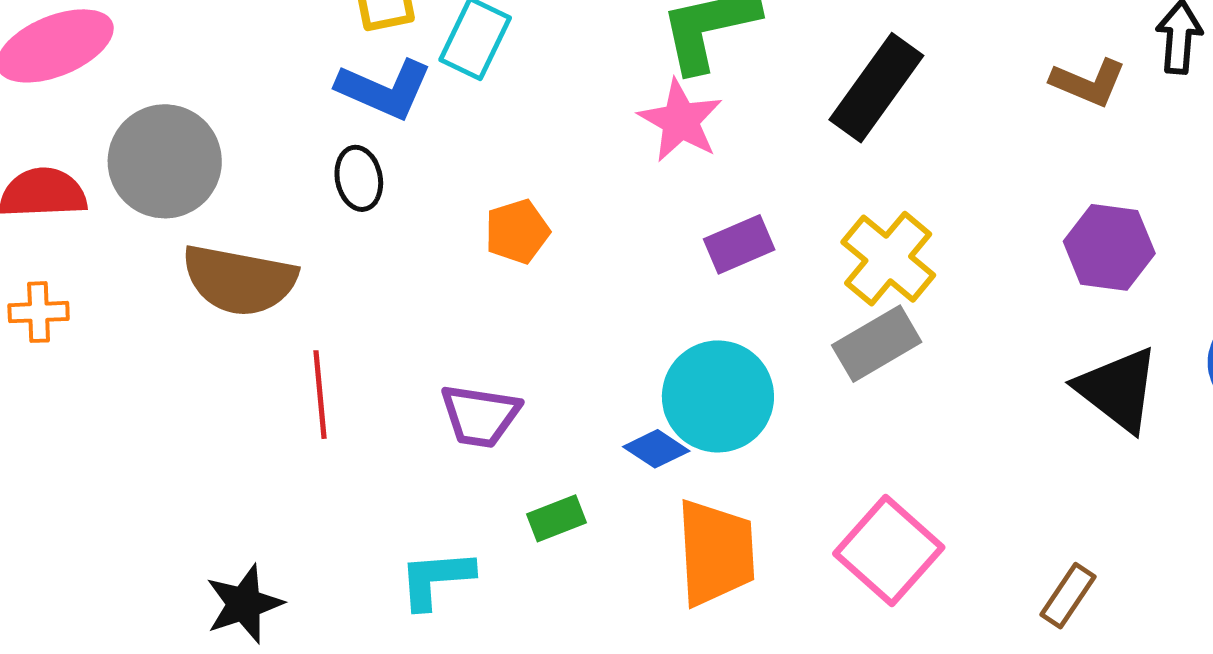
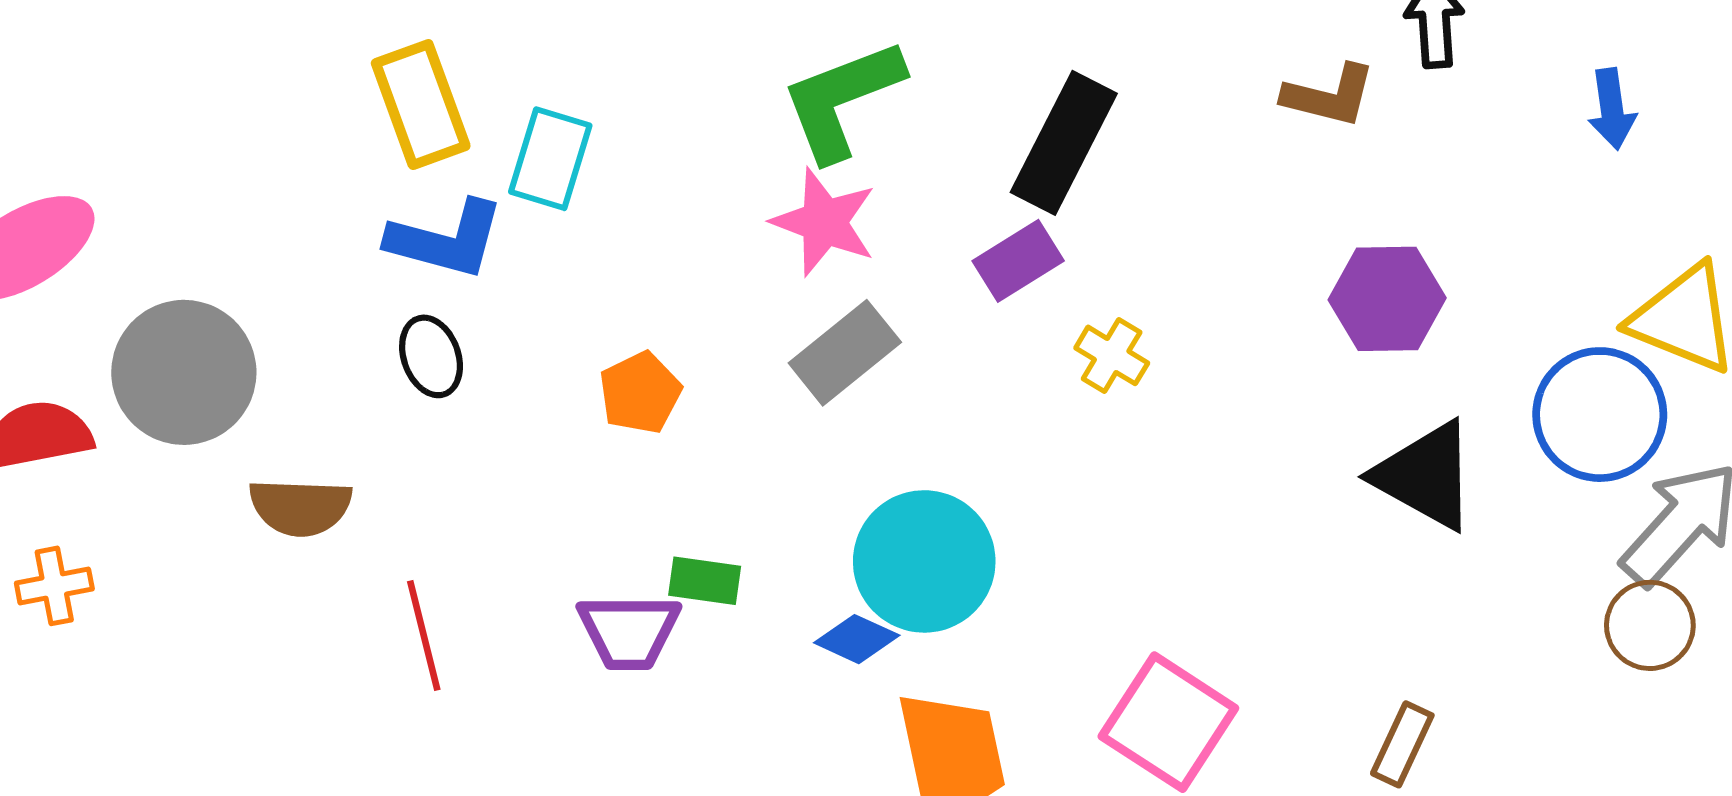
purple rectangle: (739, 244) -> (1018, 261), moved
yellow cross: (888, 259) -> (1112, 355), size x0.6
brown semicircle: (239, 280) -> (300, 507), size x0.7
gray rectangle: (877, 344) -> (845, 353), moved
green rectangle: (557, 518) -> (705, 581), moved, turned 38

